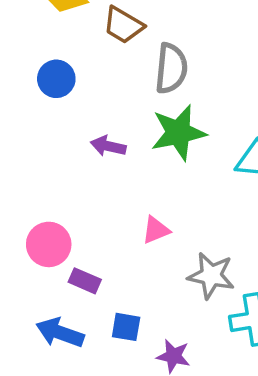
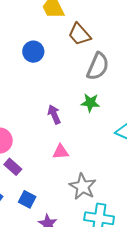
green star: (178, 133) -> (90, 103), size x0.6
purple arrow: (108, 146) -> (54, 114), moved, turned 36

